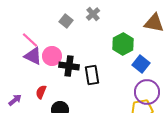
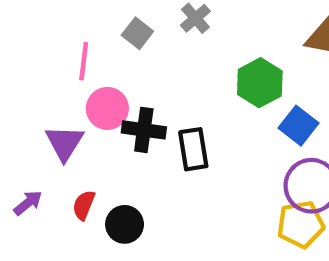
pink line: (30, 40) -> (84, 61), moved, turned 54
purple triangle: (33, 56) -> (64, 143), moved, turned 36
red semicircle: (41, 92) -> (84, 205), moved

